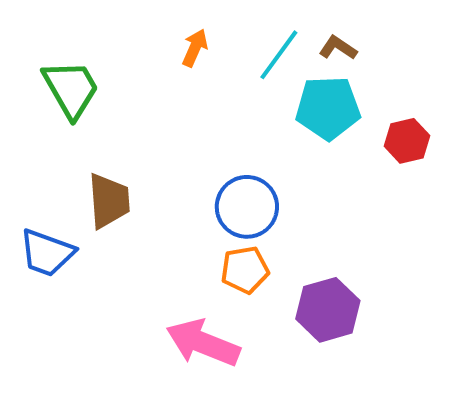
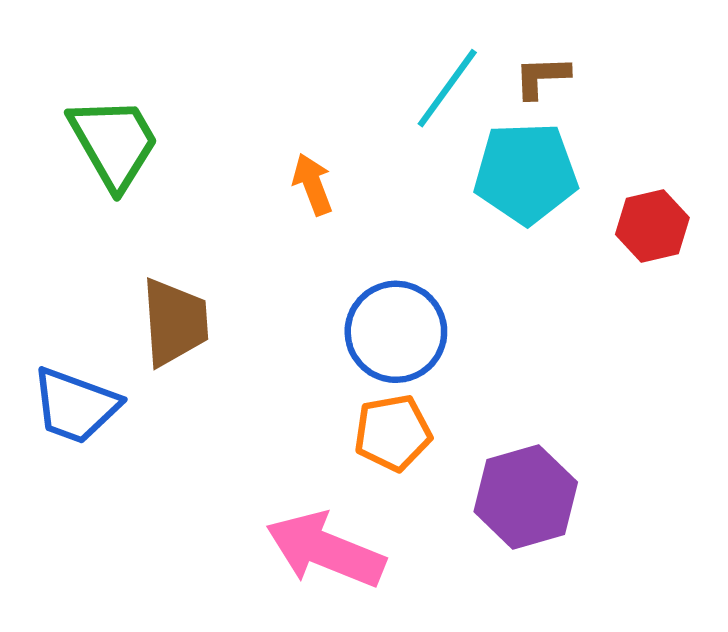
orange arrow: (195, 48) -> (313, 184), moved, turned -45
brown L-shape: (338, 48) -> (542, 77), turned -36

